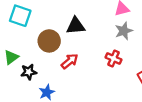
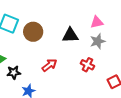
black triangle: (76, 26) -> (70, 35), moved
brown circle: (49, 41) -> (33, 32), moved

